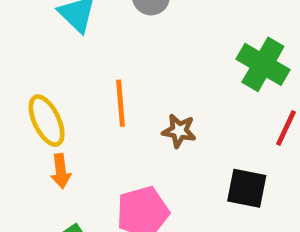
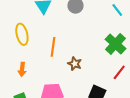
yellow ellipse: (47, 121) -> (22, 34), moved

